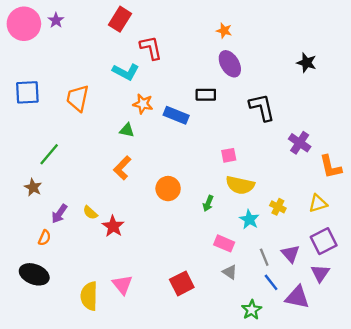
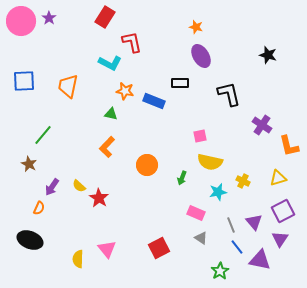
cyan star: (249, 219) -> (218, 192), turned 30
yellow semicircle: (89, 296) -> (78, 259), size x0.7

